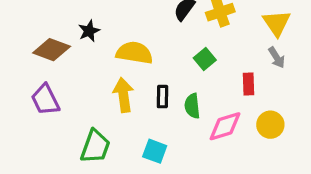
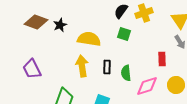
brown diamond: (52, 50) -> (36, 22), moved
green square: (205, 59) -> (124, 34), moved, turned -32

